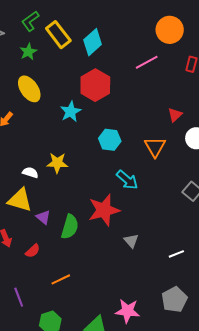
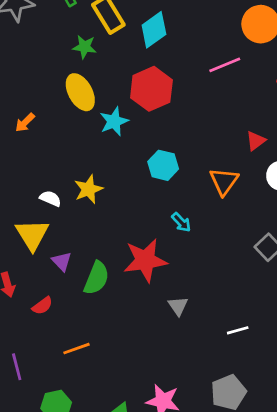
green star: (28, 52) -> (85, 47), moved, turned 30
yellow ellipse: (29, 89) -> (80, 92), moved
yellow star: (57, 163) -> (88, 189), turned -30
cyan arrow: (127, 180) -> (181, 222), size x0.7
yellow triangle: (20, 200) -> (32, 235), turned 36

